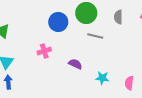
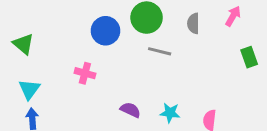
pink cross: (44, 51) -> (85, 73), turned 32
purple semicircle: (75, 64) -> (130, 110), moved

